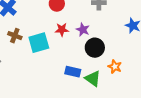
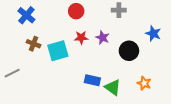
black circle: (95, 48) -> (129, 51), moved
orange star: (115, 67) -> (144, 83), moved

